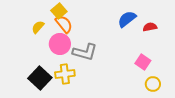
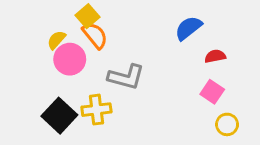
red semicircle: (150, 27) -> (215, 56), moved
pink circle: (60, 44) -> (70, 59), moved

